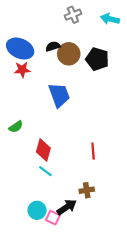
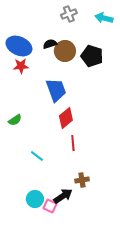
red diamond: (43, 150) -> (66, 118), moved, turned 35
red line: (93, 151) -> (73, 143), moved
cyan line: (45, 171) -> (37, 156), moved

